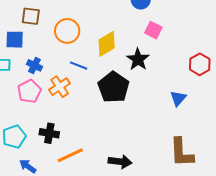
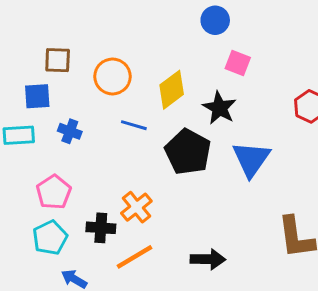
orange cross: (60, 87) -> (136, 207), moved
pink pentagon: (29, 91) -> (54, 192), moved
blue triangle: (178, 98) -> (251, 159), moved, size x1.6

